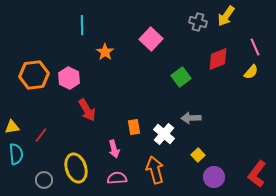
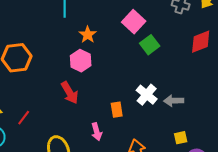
green square: (181, 77) -> (150, 45), moved
pink hexagon: (69, 78) -> (81, 61), moved
white cross: (164, 134) -> (147, 95), moved
yellow square: (198, 155) -> (181, 138), turned 32

